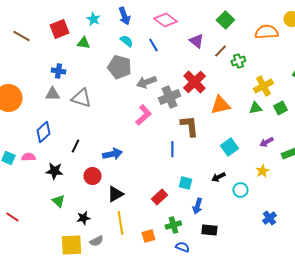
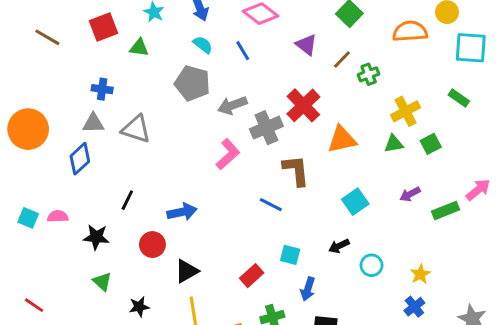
blue diamond: (43, 132) -> (80, 159), moved
blue line: (172, 149) -> (271, 205), turned -63
yellow star: (262, 171) -> (420, 274), moved

